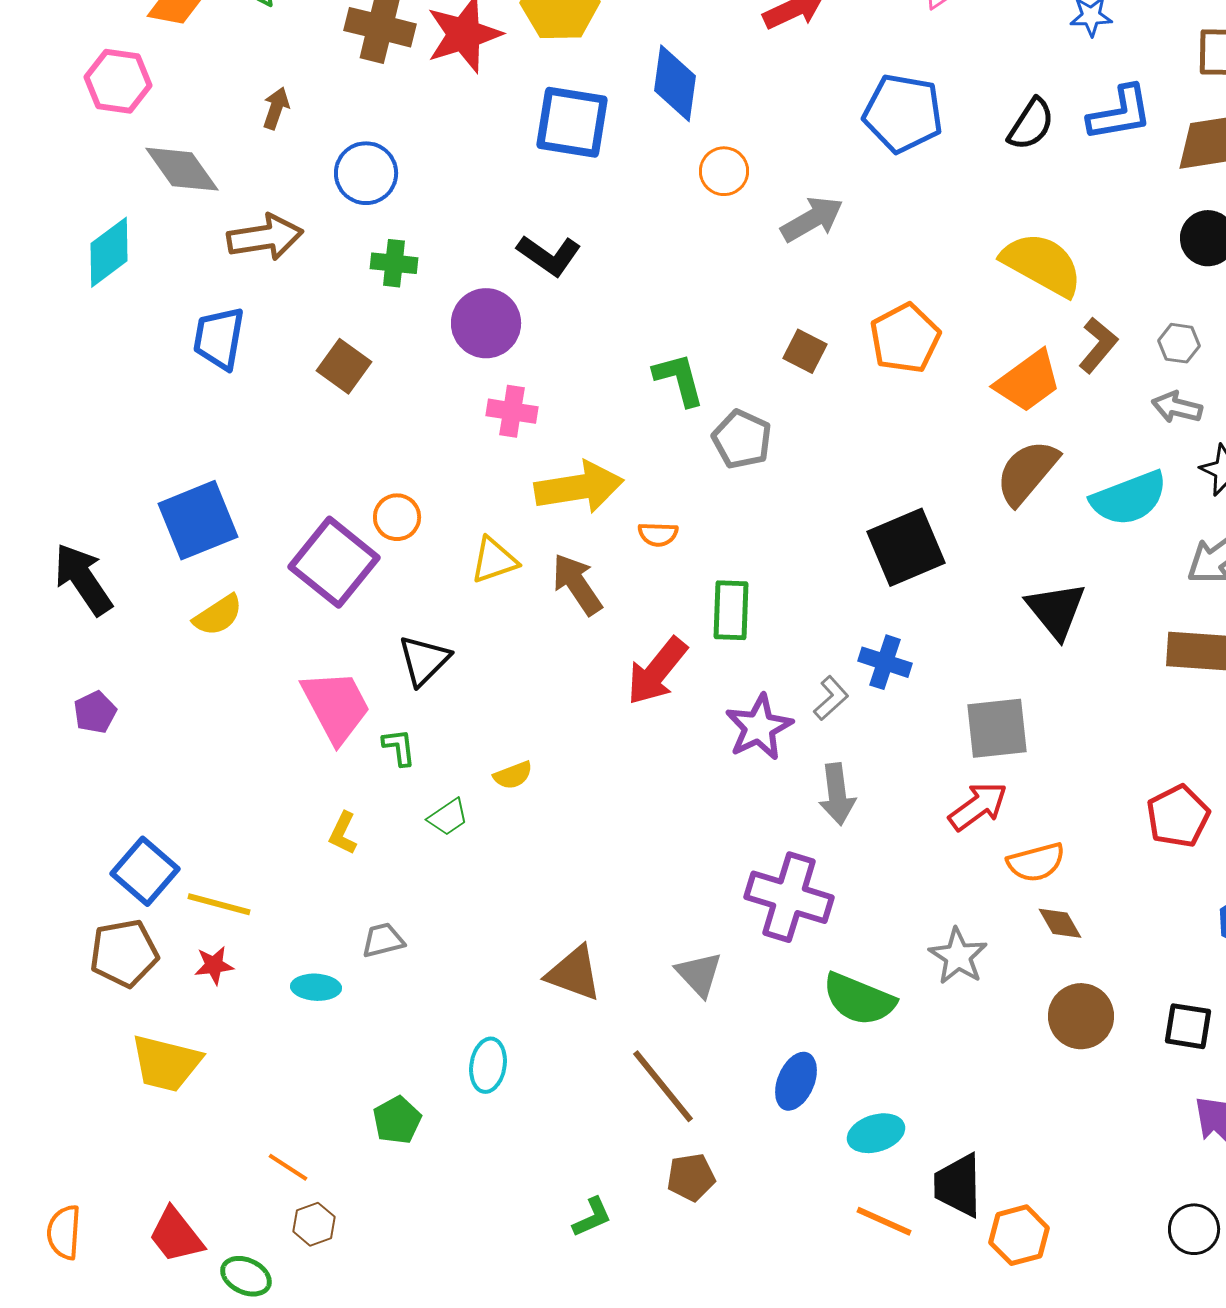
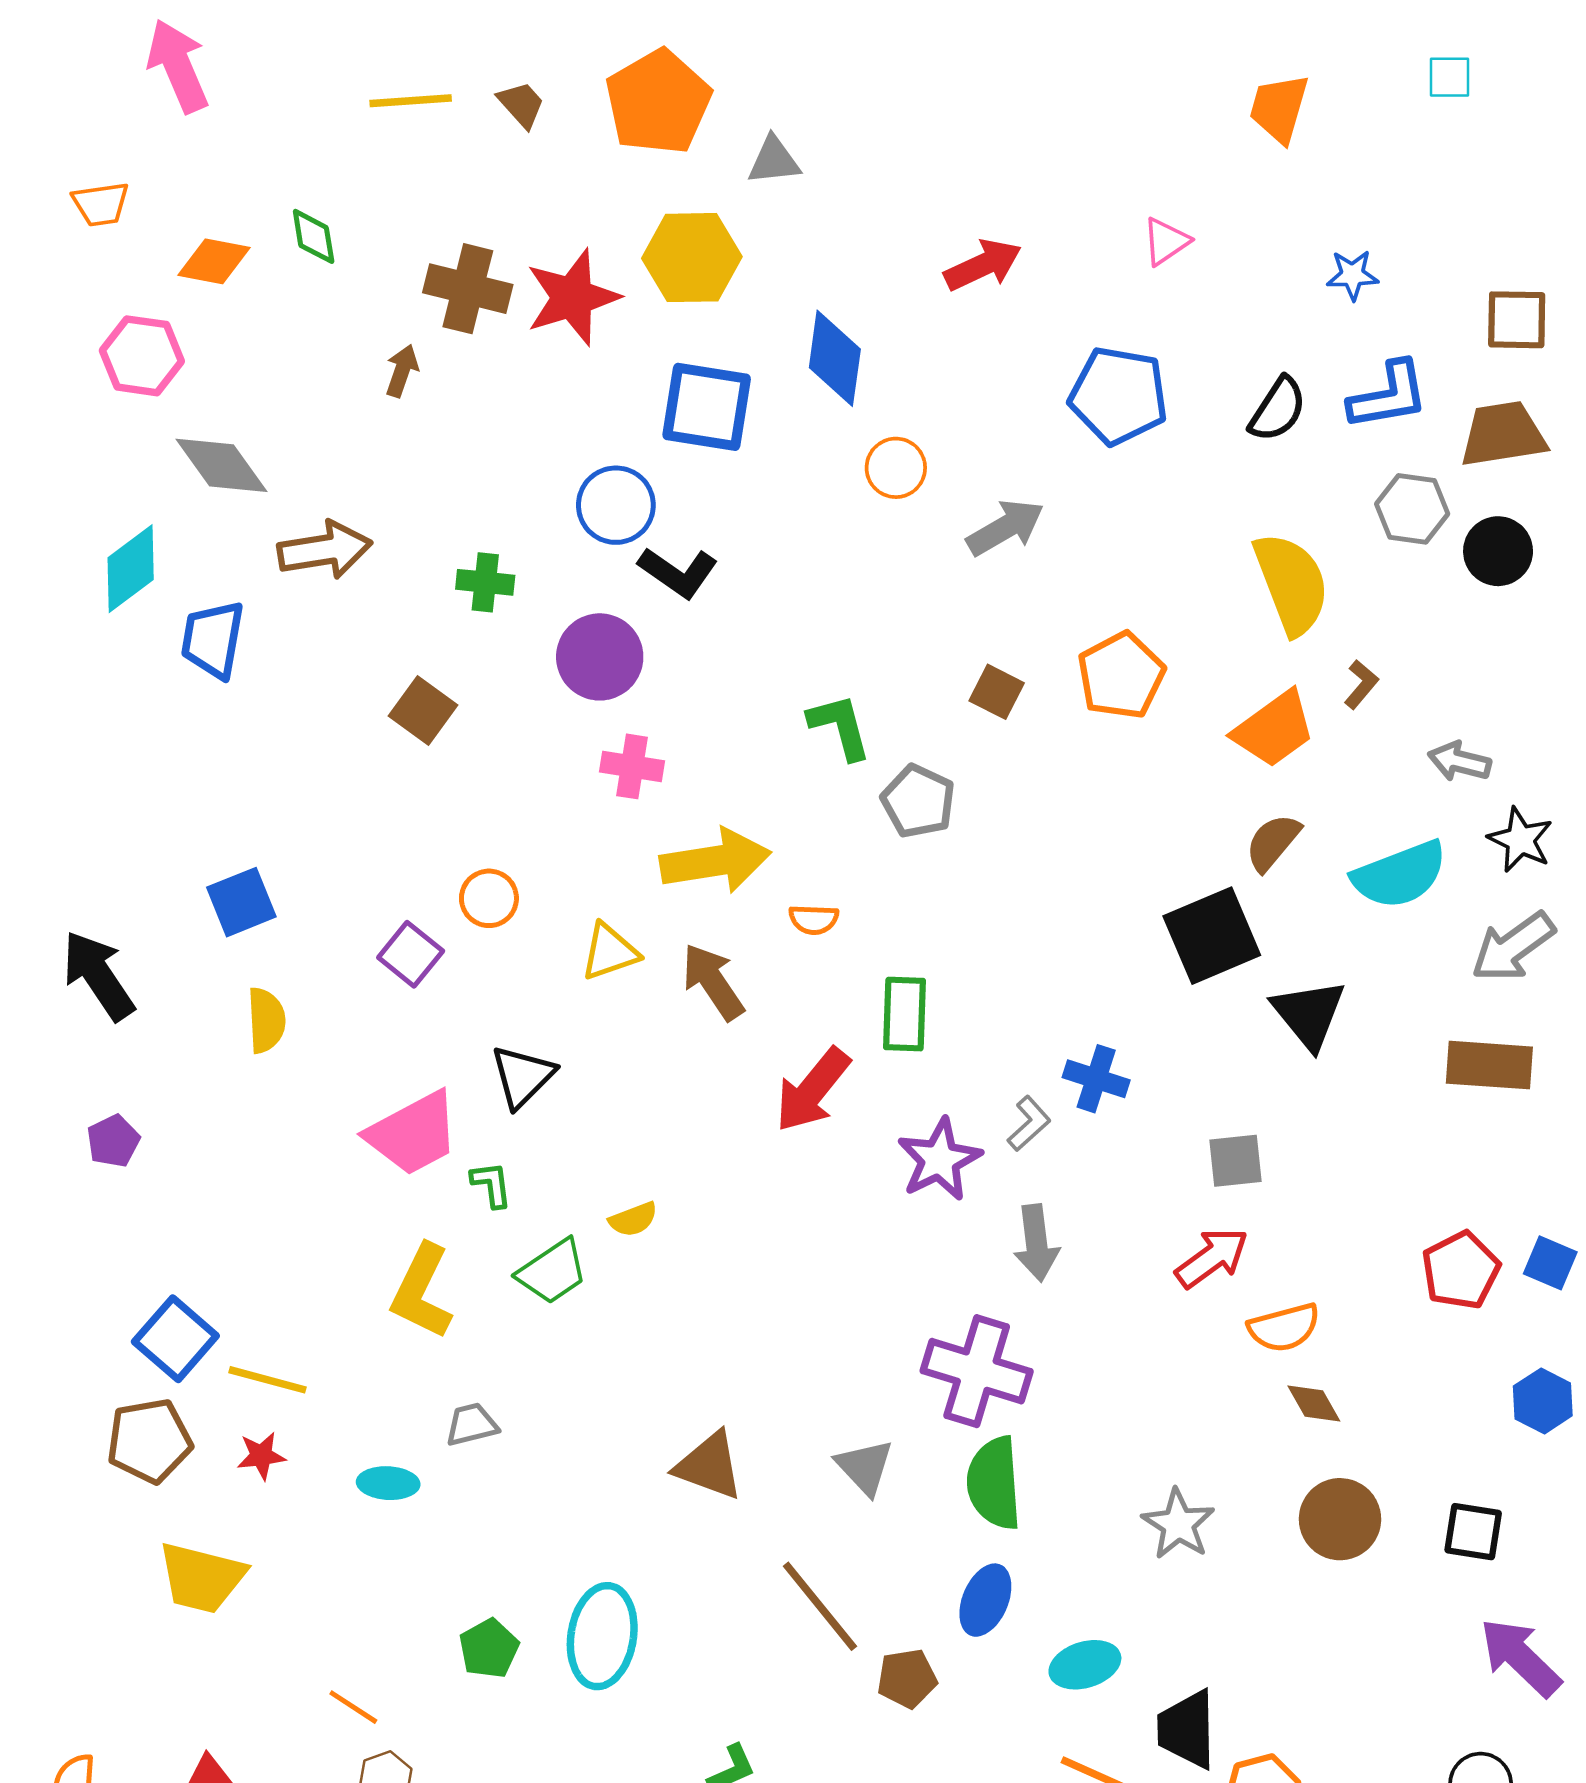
brown arrow: (276, 108) -> (402, 371), moved
blue circle: (366, 173) -> (616, 505), moved
yellow semicircle: (1042, 264) -> (1291, 584), turned 40
blue trapezoid: (219, 338) -> (213, 640), moved
gray hexagon: (1179, 343) -> (1412, 509), moved, size x1.4
brown L-shape: (1098, 345) -> (1361, 684), size x0.7
brown semicircle: (1027, 472) -> (1273, 842), size x0.7
blue square: (198, 520) -> (241, 902), size x0.7
black square: (906, 547) -> (1212, 936), moved
purple square: (334, 562) -> (411, 954), size x0.6
yellow semicircle: (218, 615) -> (266, 1020), turned -60
pink trapezoid: (336, 706) -> (413, 1133), turned 90
gray square: (997, 728) -> (1235, 1161), size x0.7
green trapezoid: (448, 817) -> (552, 1272), size x1.4
yellow L-shape: (343, 833) -> (422, 1291), size x1.8
gray star: (958, 956) -> (1178, 1524), moved
green semicircle: (859, 999) -> (994, 1483), moved, turned 64
cyan ellipse: (488, 1065) -> (602, 1636), moved, size x1.5
brown pentagon: (691, 1177) -> (907, 1678), moved

